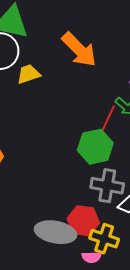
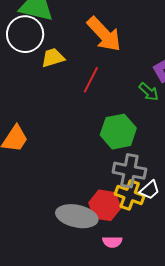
red line: (108, 118) -> (91, 80), moved
yellow cross: (104, 239) -> (130, 195), moved

